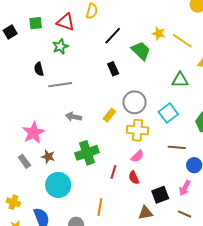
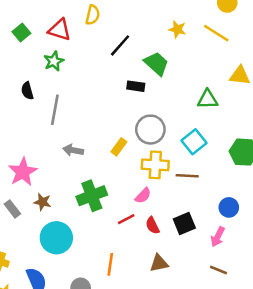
green square: (36, 23) -> (21, 32), turned -32
yellow star: (159, 33) -> (177, 29), moved
yellow line: (182, 41) -> (216, 33), moved
black rectangle: (113, 69) -> (136, 86), moved, turned -56
gray line: (60, 85) -> (55, 110), turned -70
brown line: (177, 147) -> (187, 176), moved
pink semicircle: (137, 156) -> (143, 196), moved
red line: (113, 172) -> (126, 219), turned 48
black square: (160, 195) -> (184, 223), moved
brown triangle: (145, 213) -> (159, 263), moved

